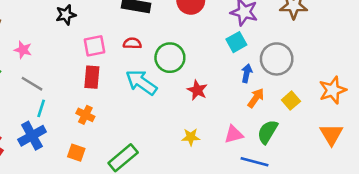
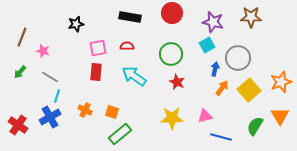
green circle: (170, 58) -> (171, 54), moved
yellow square: (291, 101) -> (249, 90), size x1.6
orange cross: (85, 115) -> (85, 110), moved
green semicircle: (268, 132) -> (255, 126), moved
yellow star: (191, 137) -> (172, 118), size x1.6
orange square: (76, 153) -> (112, 112), moved

